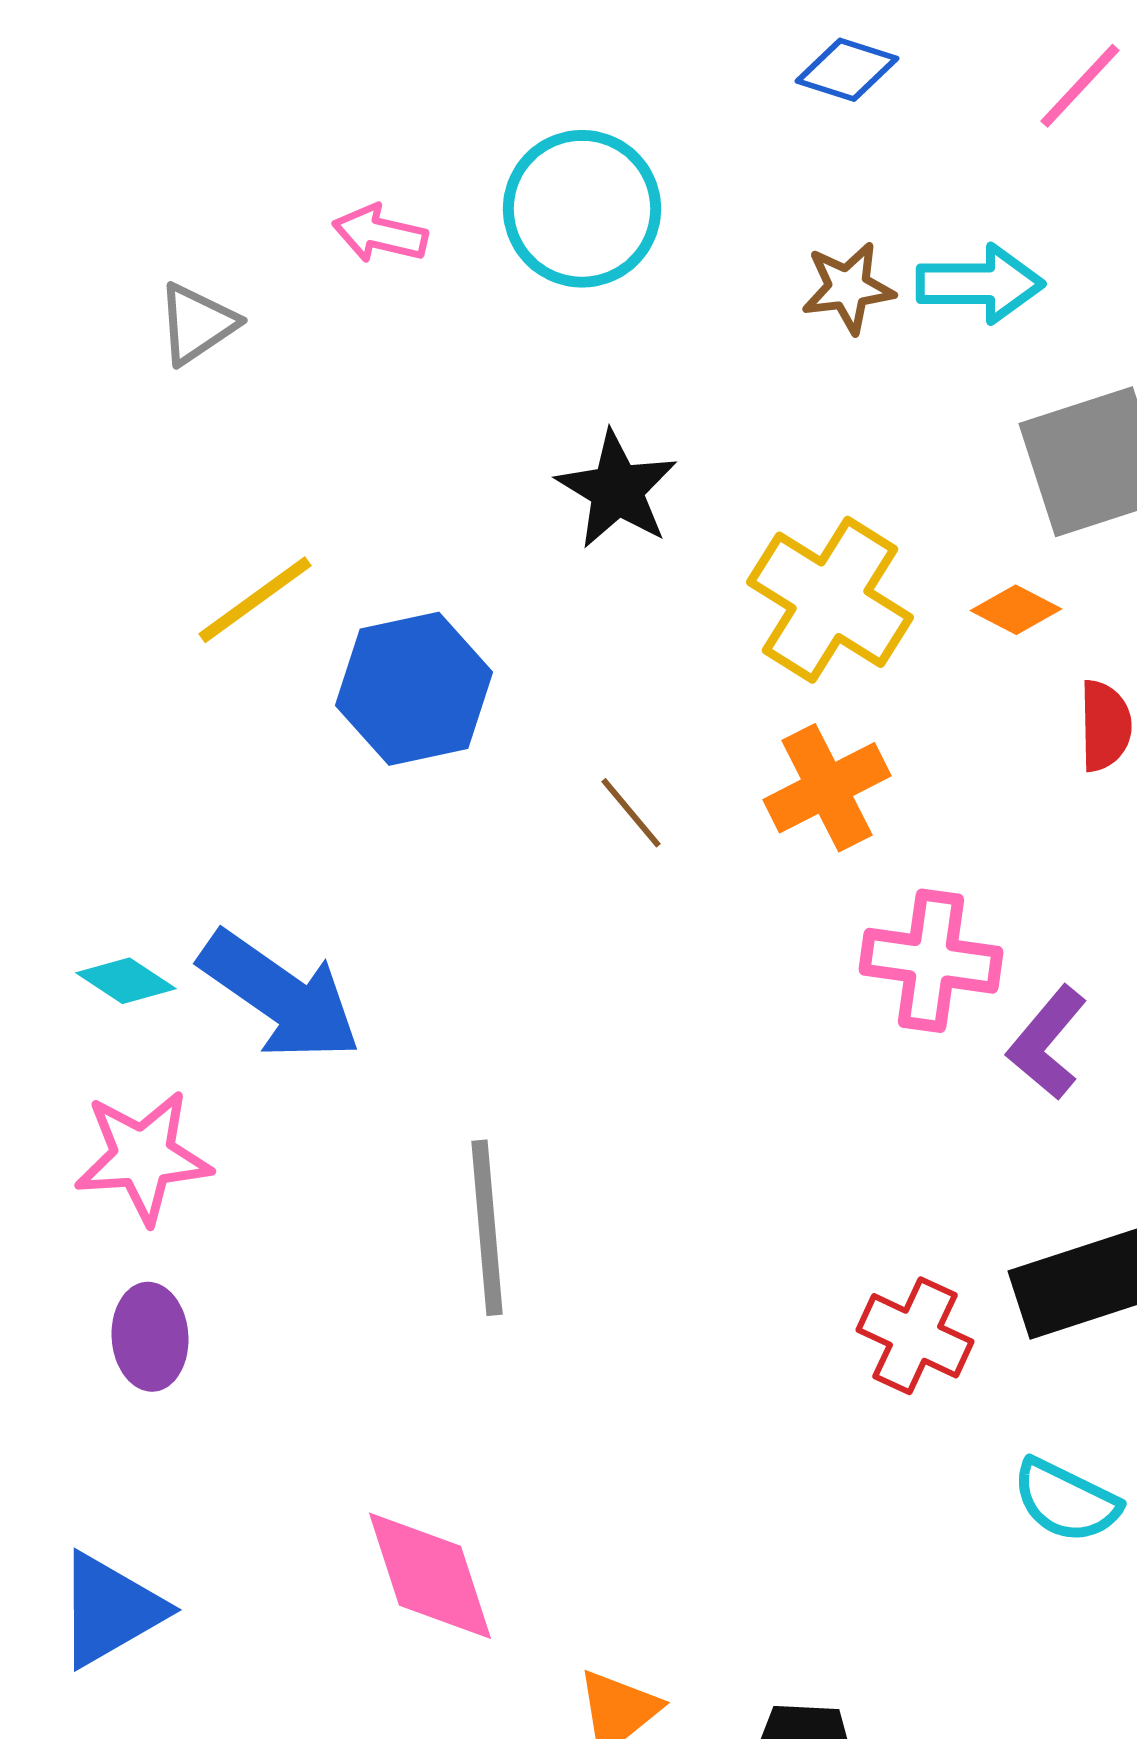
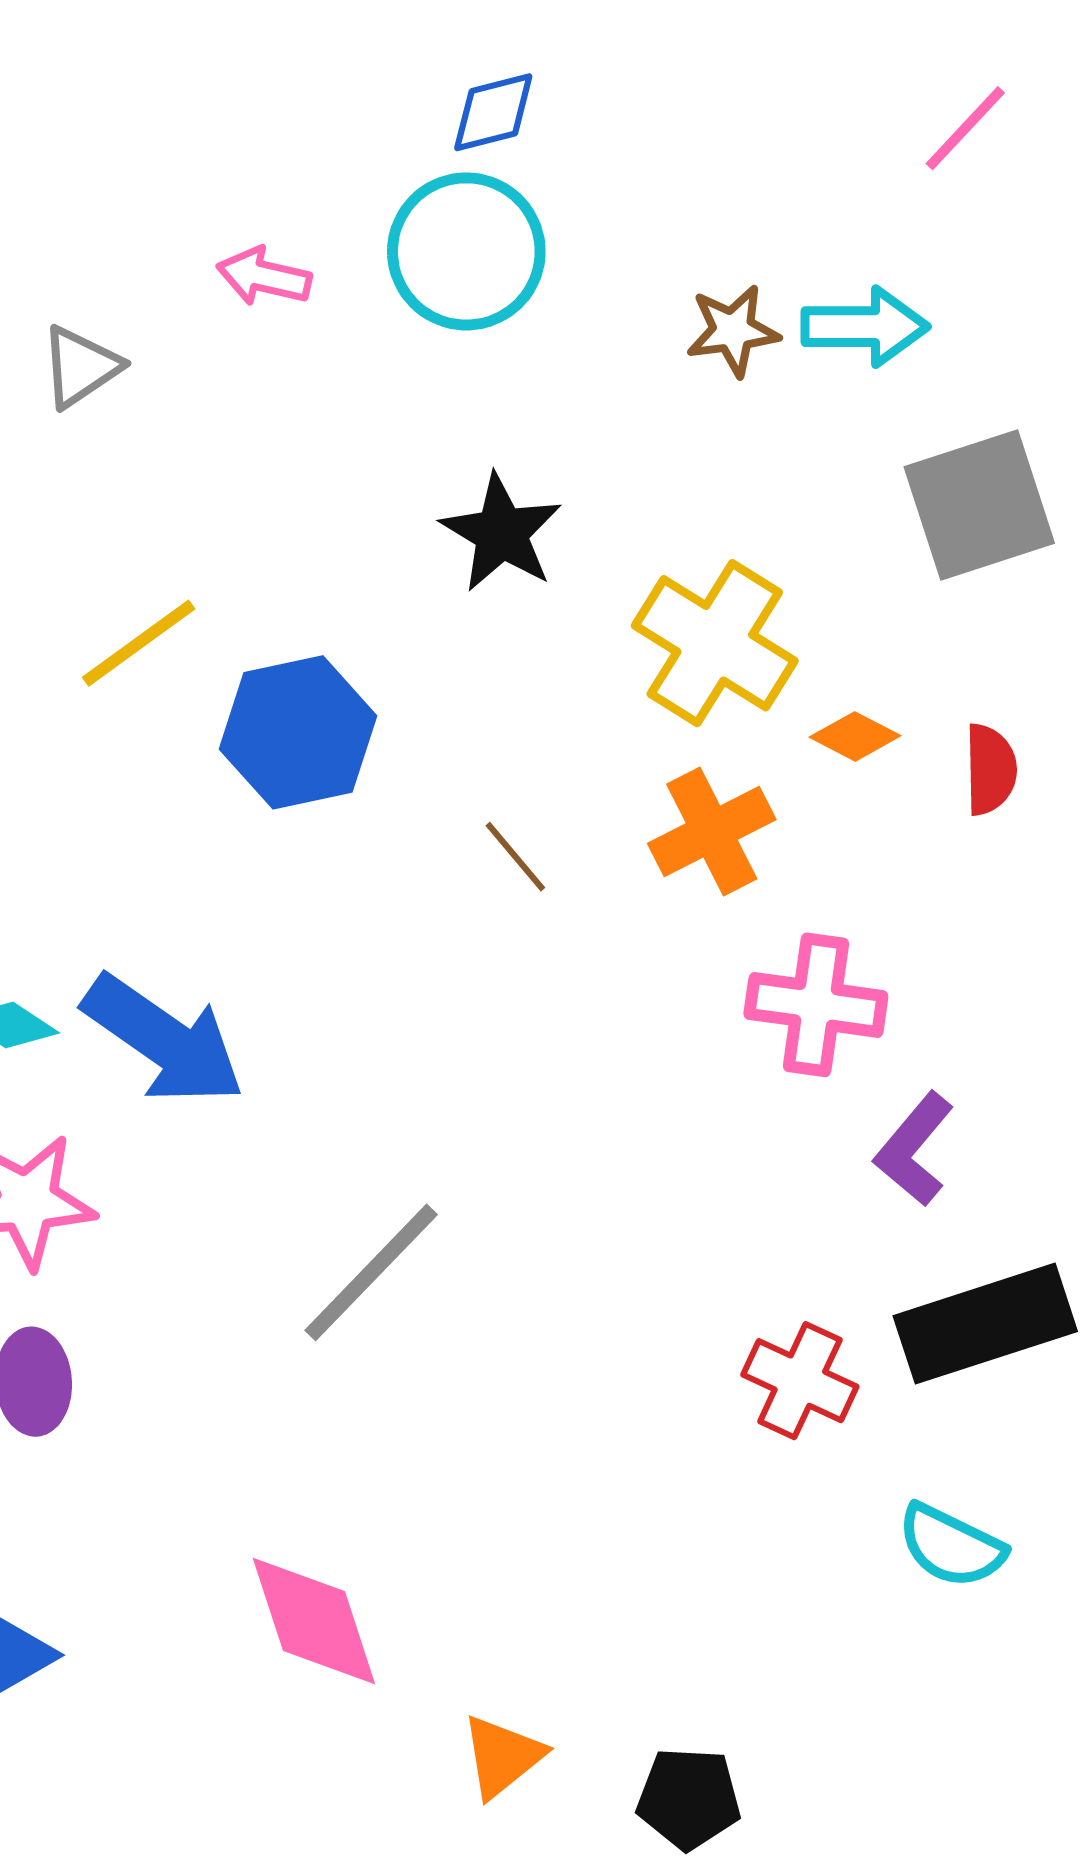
blue diamond: (847, 70) -> (493, 112), moved, turned -32
orange diamond: (1016, 610) -> (855, 736), moved
purple L-shape: (1047, 1043) -> (914, 1149), moved
gray line: (487, 1228) -> (371, 1272), turned 49

